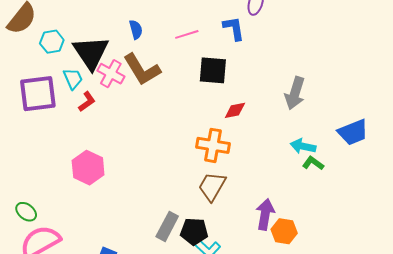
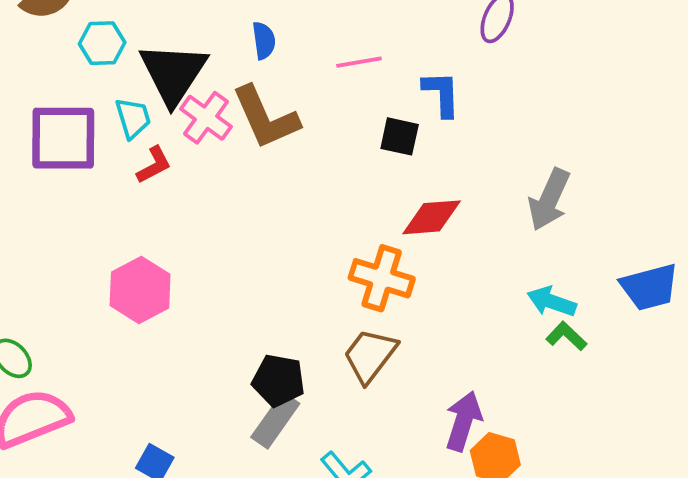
blue L-shape: (234, 28) -> (441, 94), moved
black square: (213, 70) -> (400, 136), size x0.7
red diamond: (235, 110) -> (432, 217), size x1.4
black pentagon: (194, 231) -> (278, 380), moved

